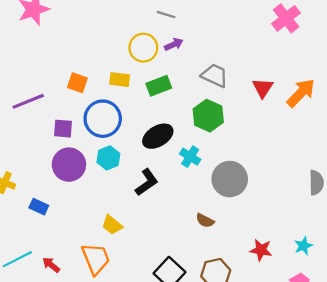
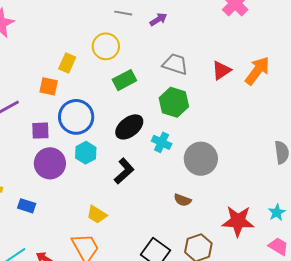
purple arrow: (174, 44) -> (158, 19), moved
yellow rectangle: (120, 80) -> (67, 63), moved, turned -66
red triangle: (263, 88) -> (221, 70), turned 30
red star: (261, 250) -> (238, 221), size x1.5

